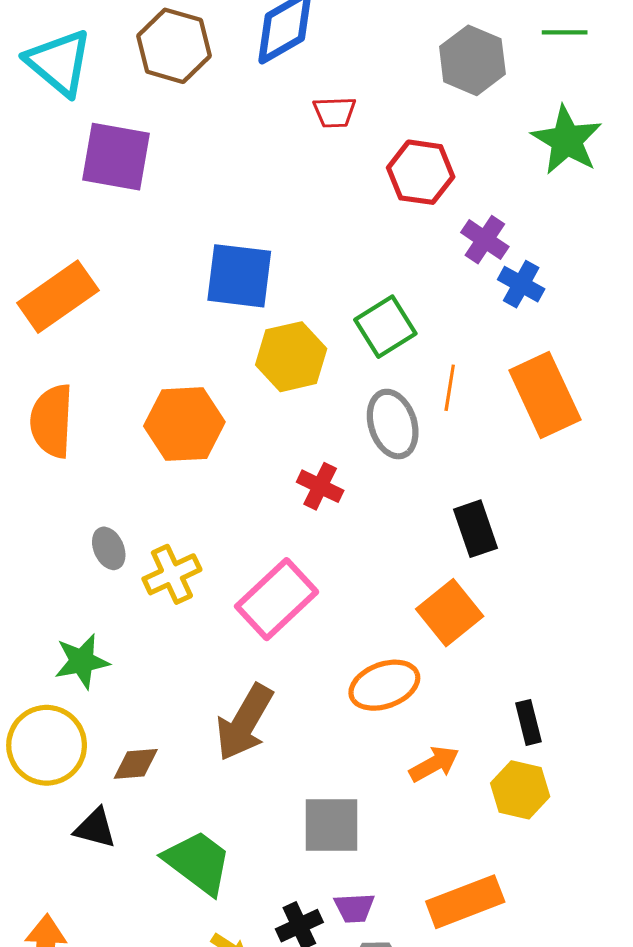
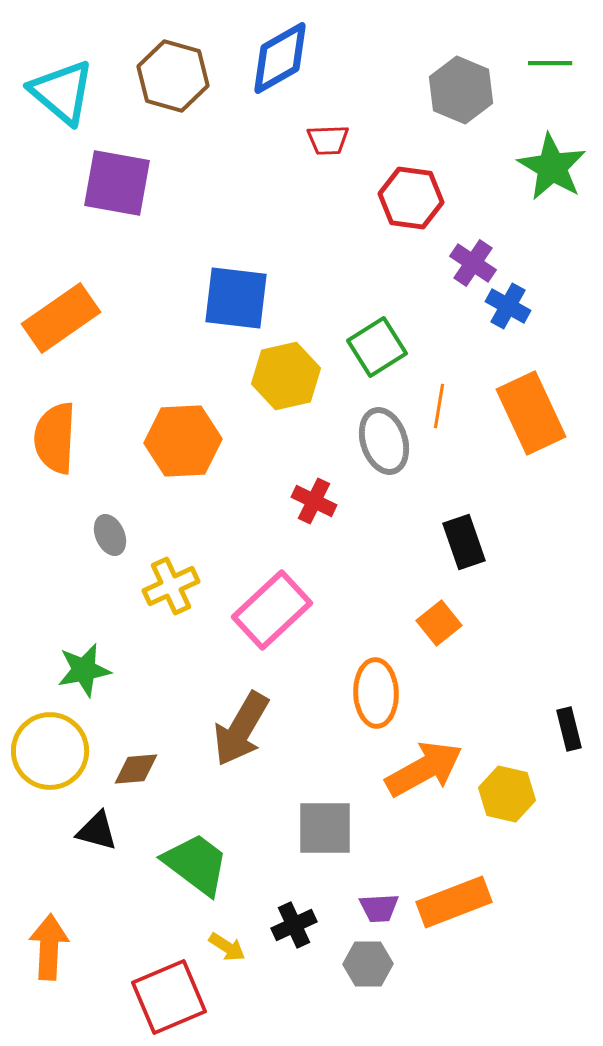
gray ellipse: (109, 548) -> (110, 535), moved
orange square: (450, 613) -> (439, 623), size x0.7
orange ellipse: (384, 685) -> (376, 693), turned -72
black rectangle: (528, 722) -> (569, 729), moved
orange arrow: (434, 764) -> (424, 769), size x1.6
purple trapezoid: (354, 908) -> (379, 908), moved

